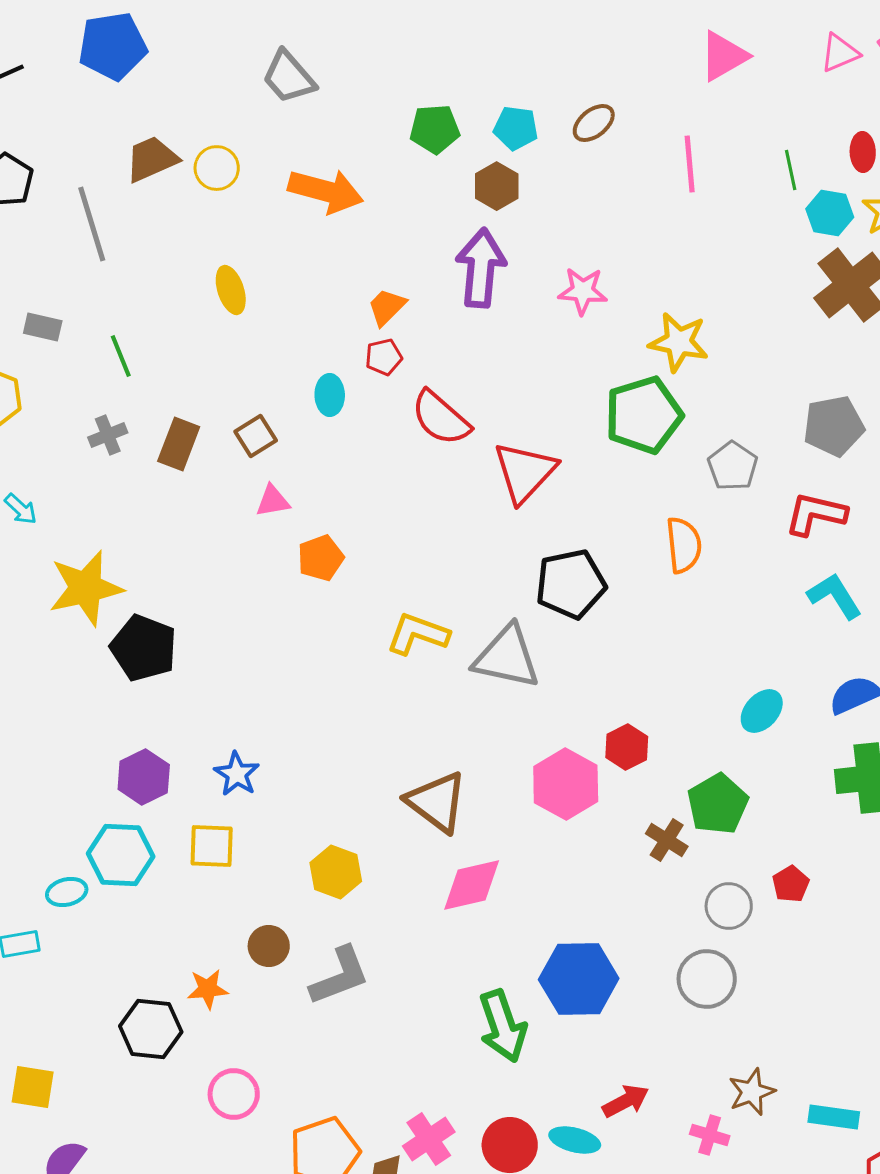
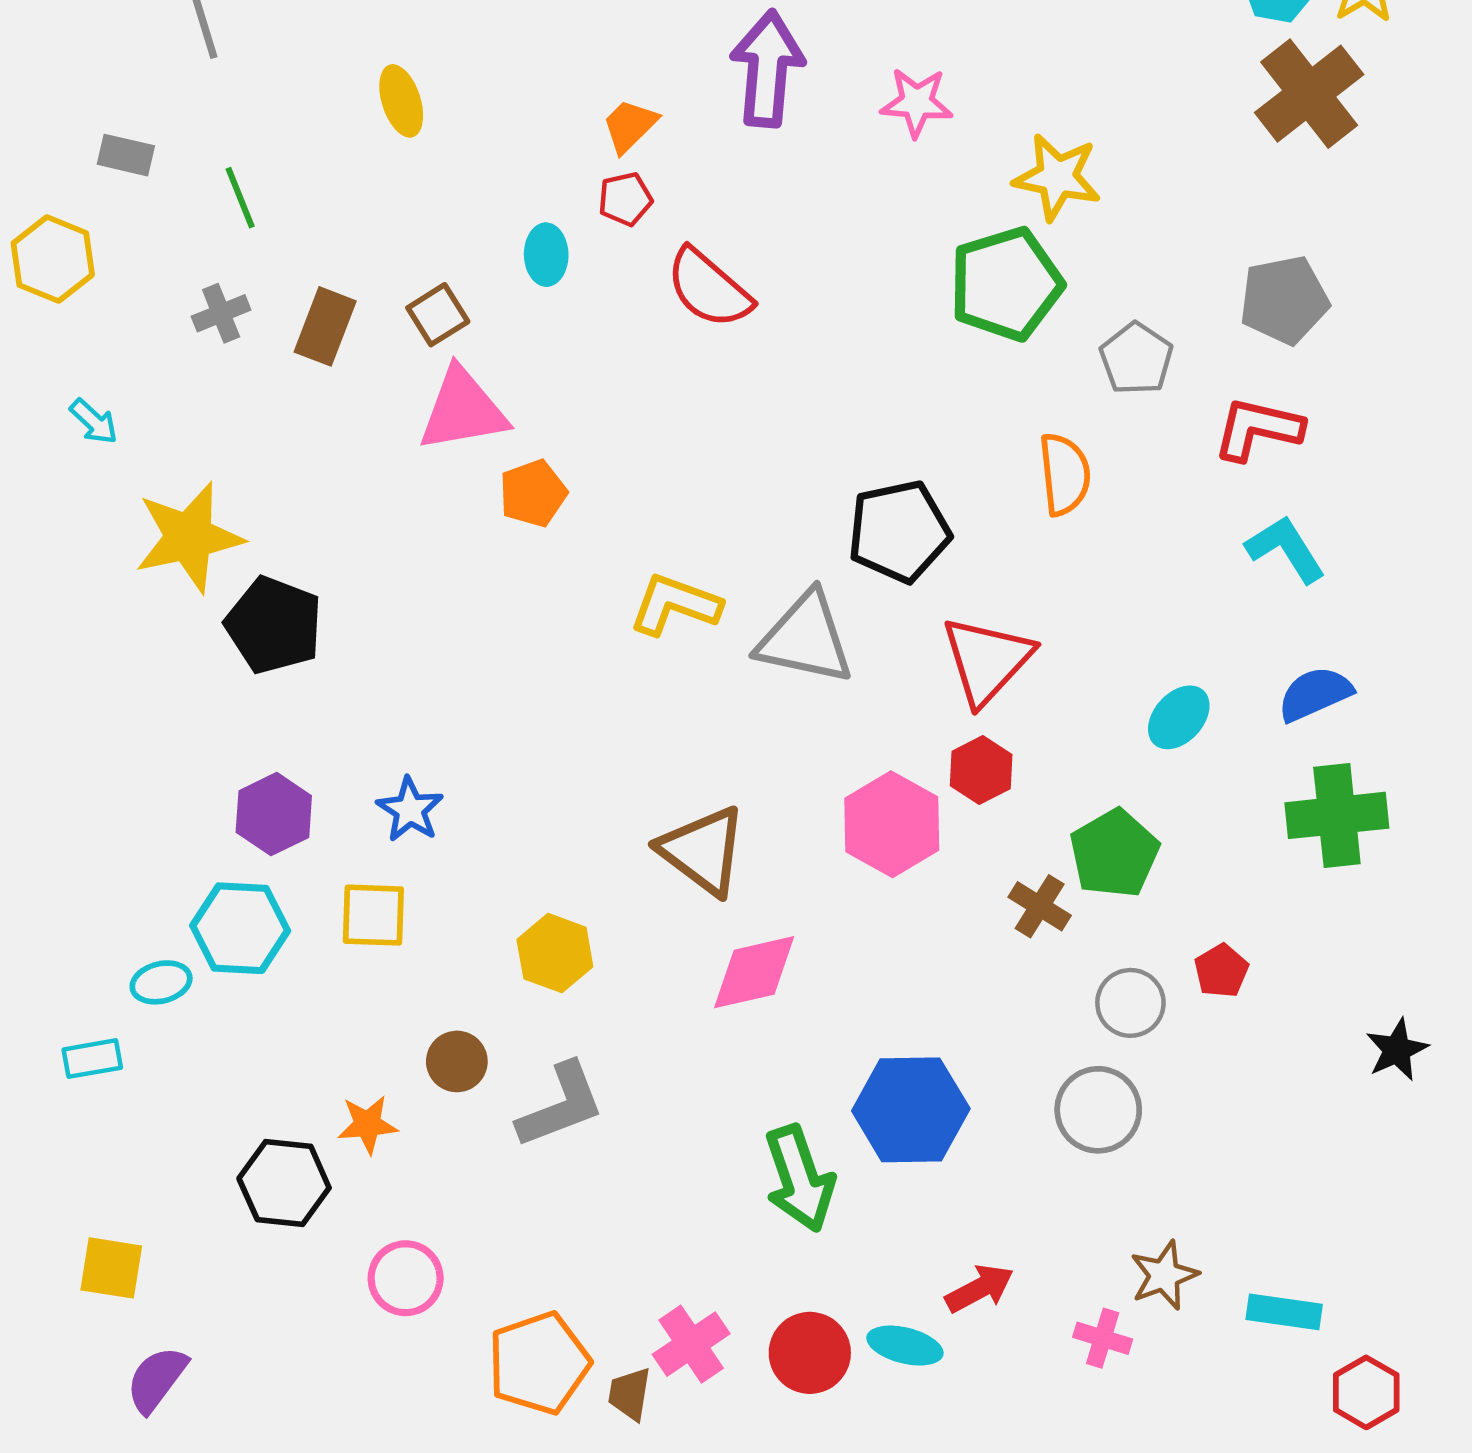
red triangle: (525, 472) -> (987, 660), moved
pink triangle: (273, 501) -> (463, 410), size x1.8

